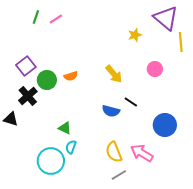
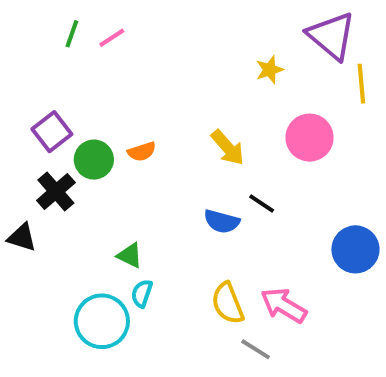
pink circle: (155, 69) -> (310, 138), size x1.5
blue circle: (165, 125) -> (355, 249), moved
gray line: (119, 175) -> (256, 349), moved, turned 63

